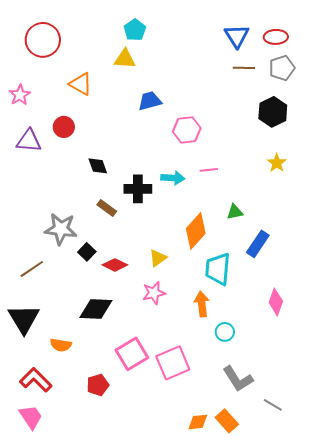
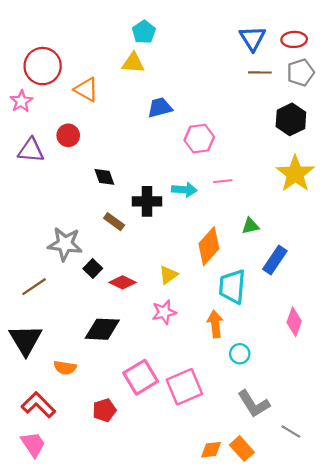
red circle: (43, 40) -> (43, 66), moved
yellow star: (277, 163) -> (295, 174), size x1.8

